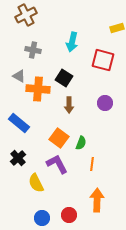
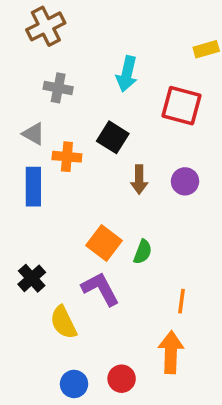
orange cross: (38, 89) -> (67, 157), size x0.7
brown arrow: (69, 105) -> (139, 180), moved
blue rectangle: (19, 123) -> (33, 187), moved, turned 50
orange line: (92, 164) -> (181, 301), moved

